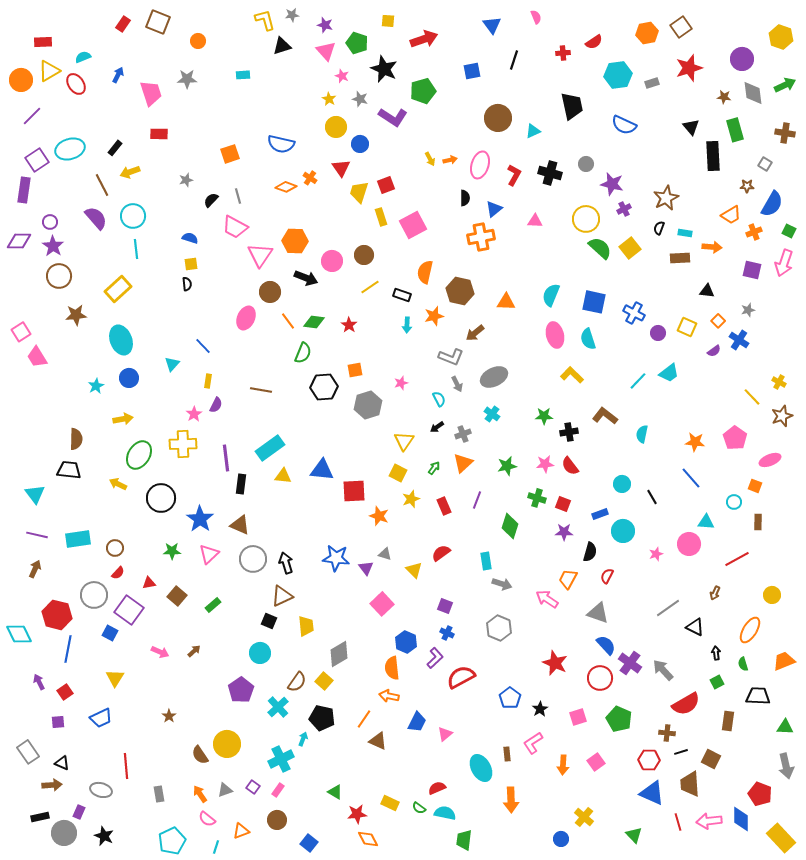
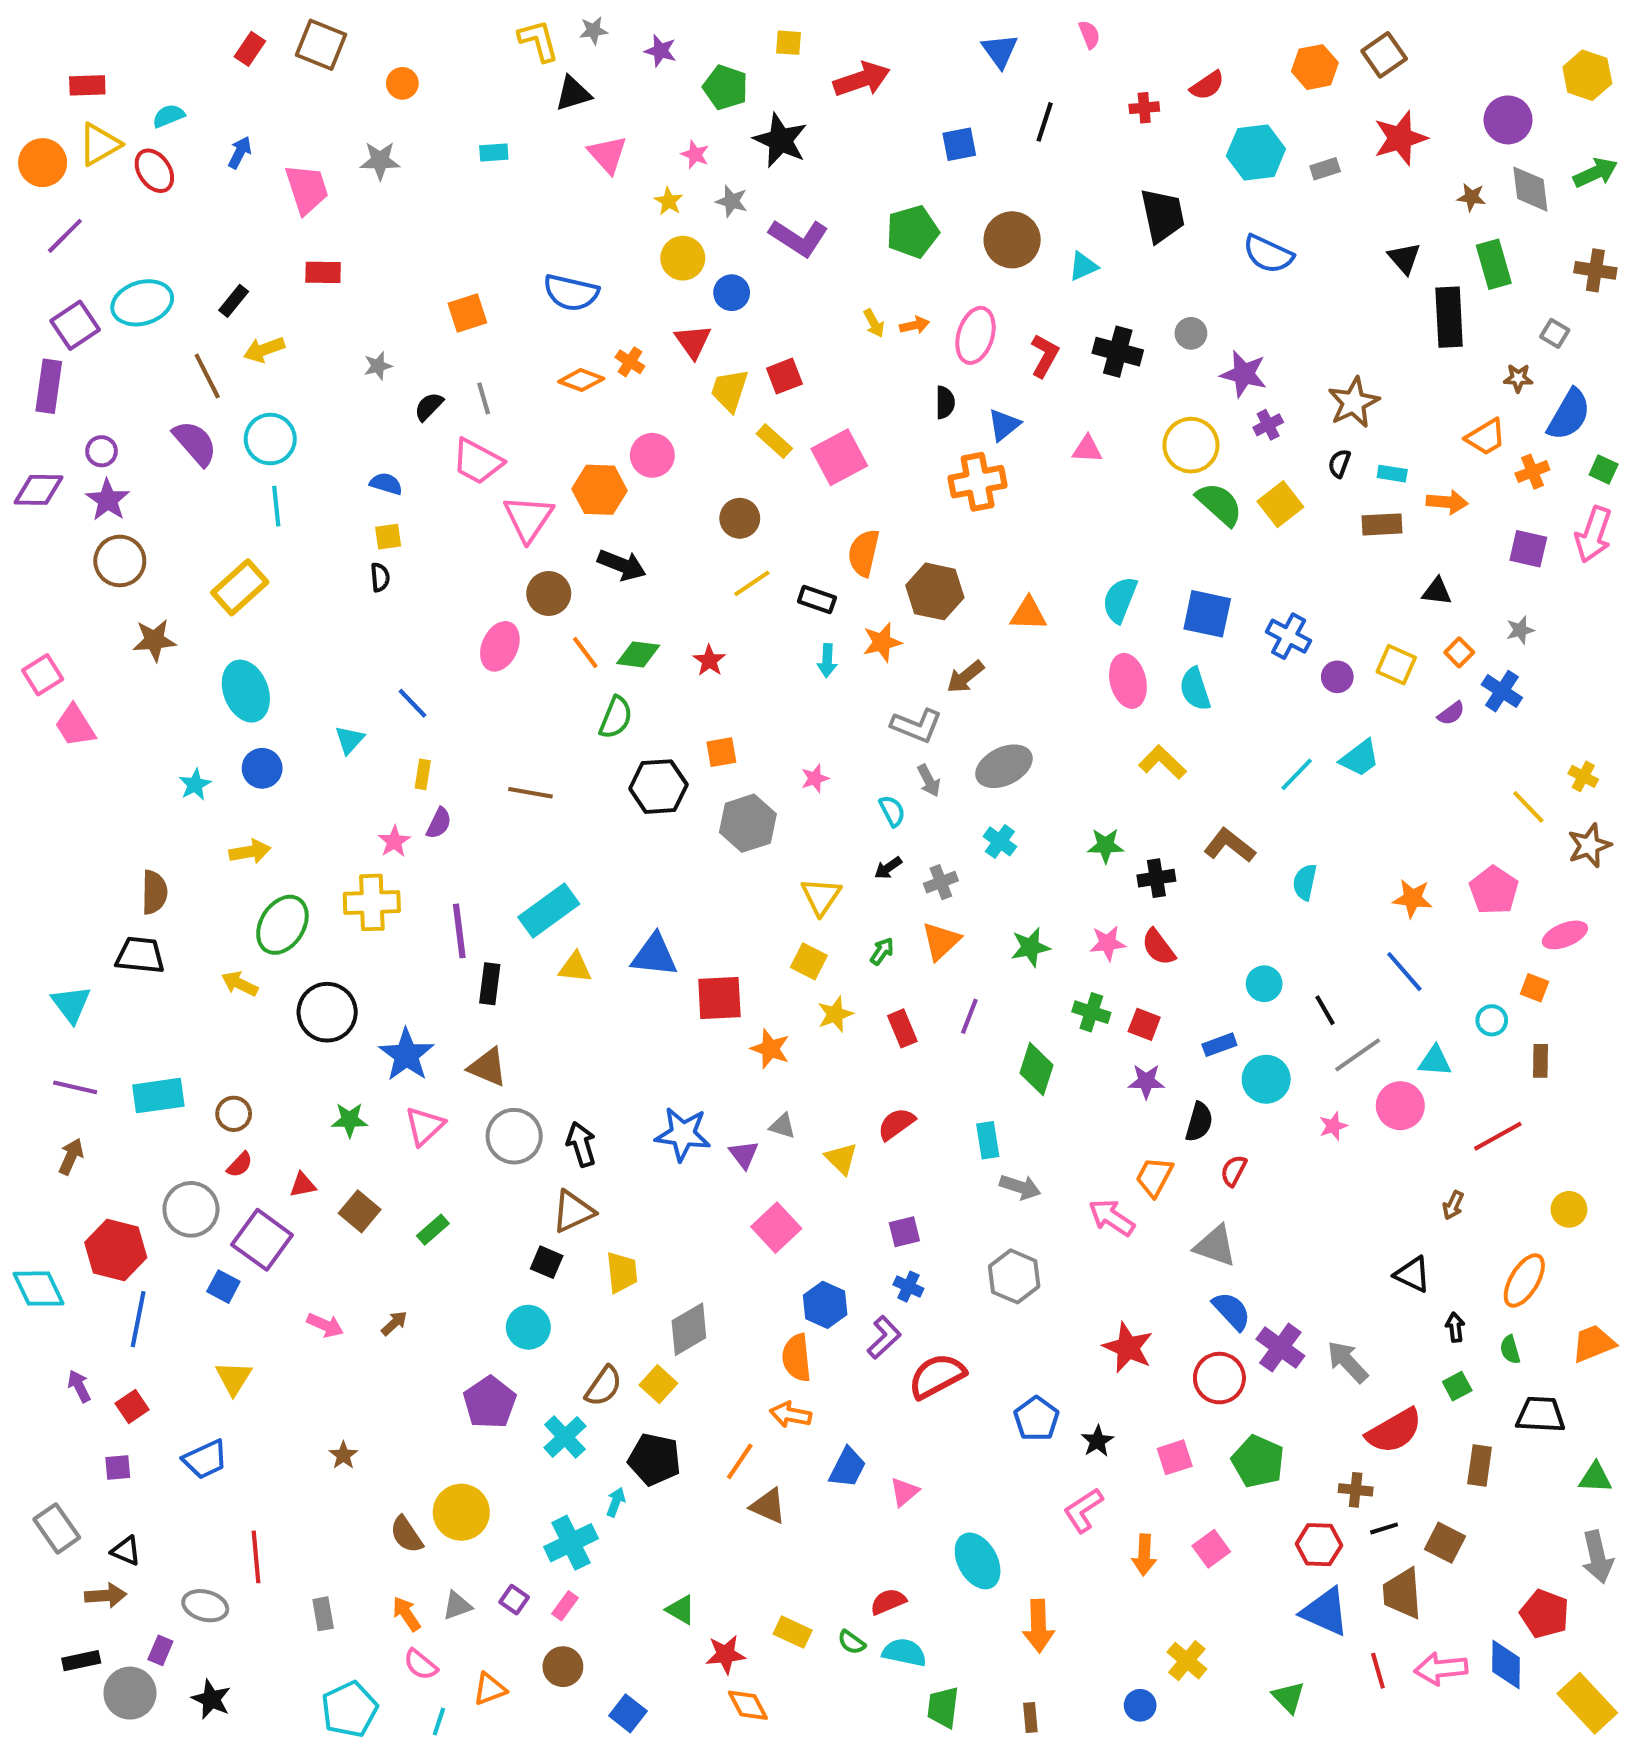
pink triangle: (326, 51) -> (608, 154), moved
green pentagon: (423, 91) -> (912, 232), moved
yellow rectangle: (381, 217) -> (774, 441), turned -30
pink circle: (332, 261) -> (652, 455), moved
purple square: (445, 606) -> (904, 1232), turned -35
gray line: (668, 608) -> (1358, 1055), moved
brown rectangle: (507, 754) -> (1030, 1717), moved

